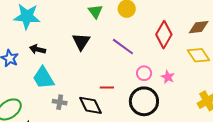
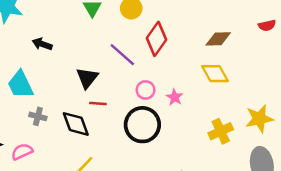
red diamond: (164, 35) -> (156, 39), moved
black triangle: (81, 42) -> (87, 78), moved
black arrow: (37, 49) -> (42, 44), moved

